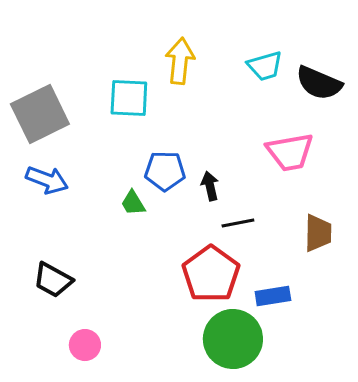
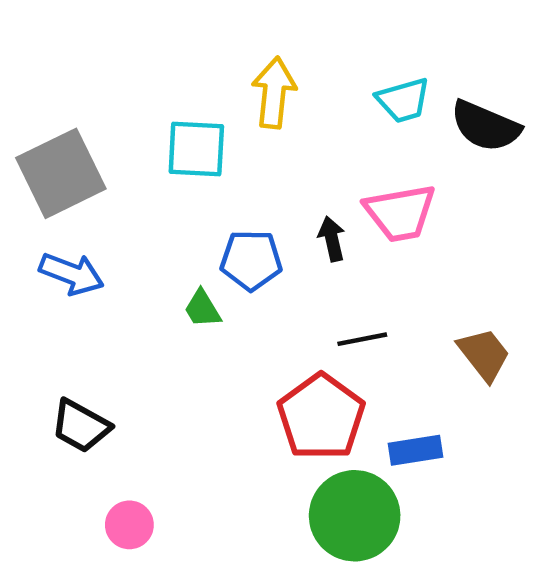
pink trapezoid: (290, 152) -> (400, 213), moved
black arrow: (210, 186) -> (332, 239), moved
brown trapezoid: (318, 233) -> (484, 354), turned -39

